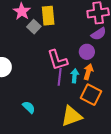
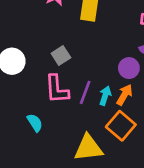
gray square: (34, 27) -> (61, 56), moved
pink L-shape: (57, 60) -> (57, 89), moved

